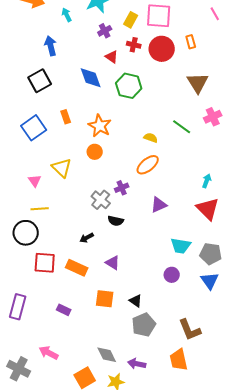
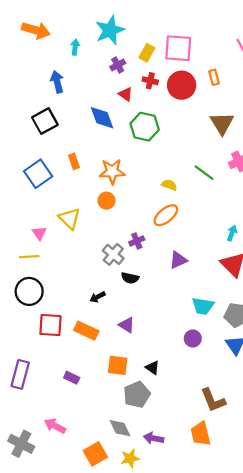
cyan arrow: (67, 15) -> (75, 47), turned 32
orange star: (100, 126) -> (112, 171), turned -30
yellow line: (40, 209) -> (29, 257), moved
gray pentagon: (144, 325) -> (137, 395), moved

